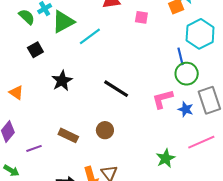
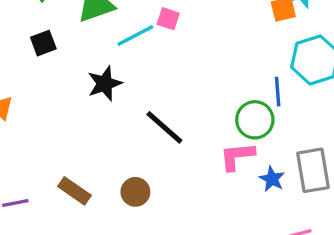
pink square: (141, 17) -> (168, 19), moved
green circle: (187, 74) -> (255, 120), moved
black star: (62, 81) -> (105, 84), moved

